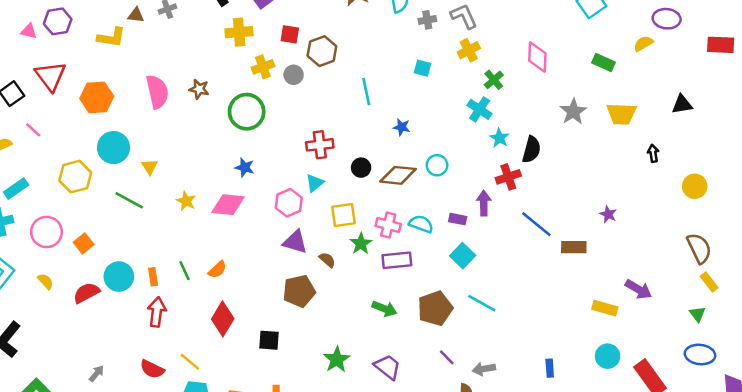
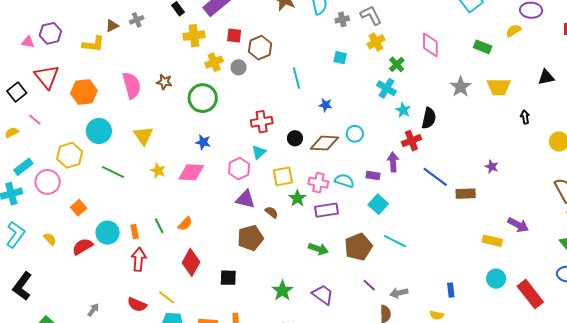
brown triangle: (136, 15) -> (112, 26), turned -32
yellow triangle: (150, 167) -> (143, 136), moved, size x1.5
pink circle: (47, 232) -> (48, 182), moved

